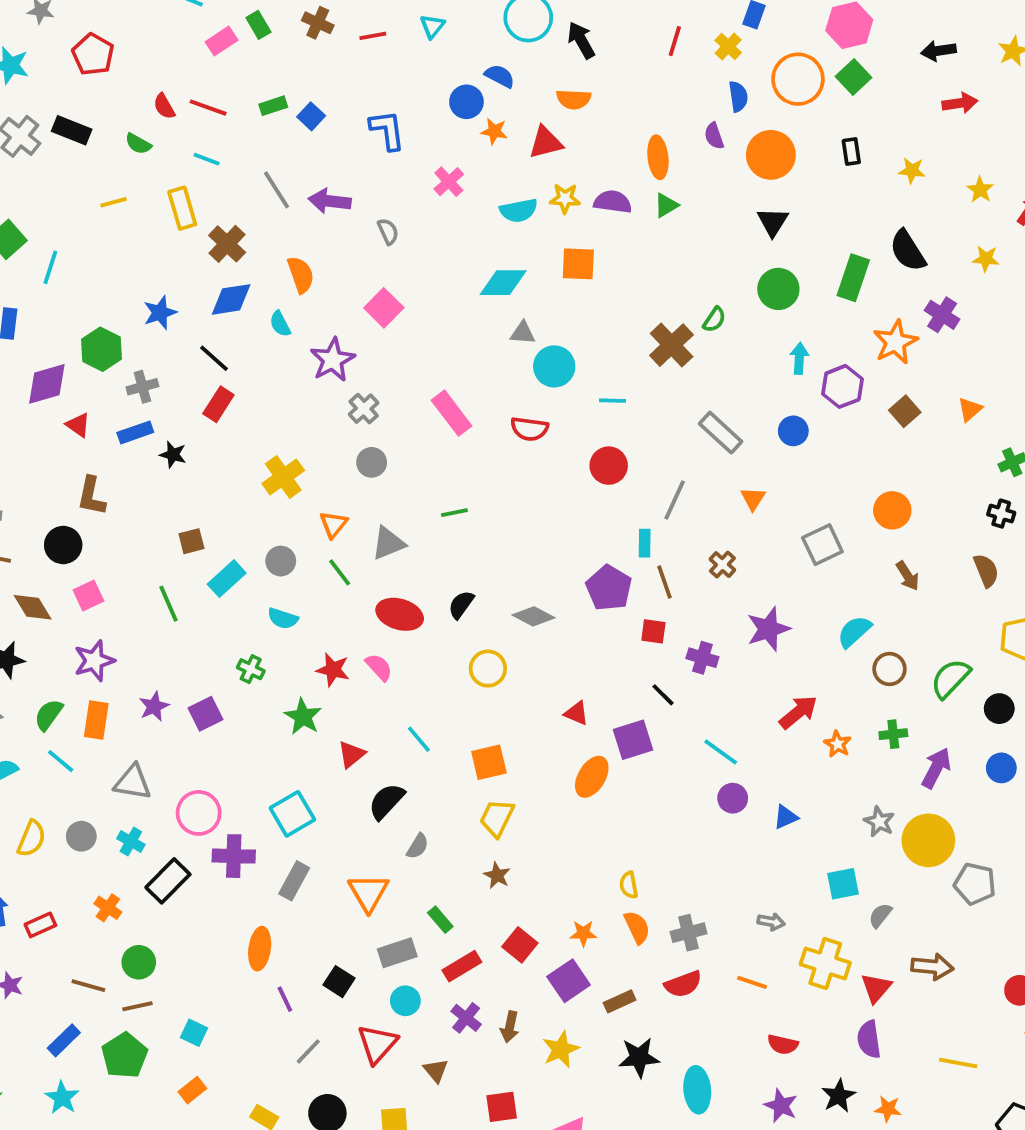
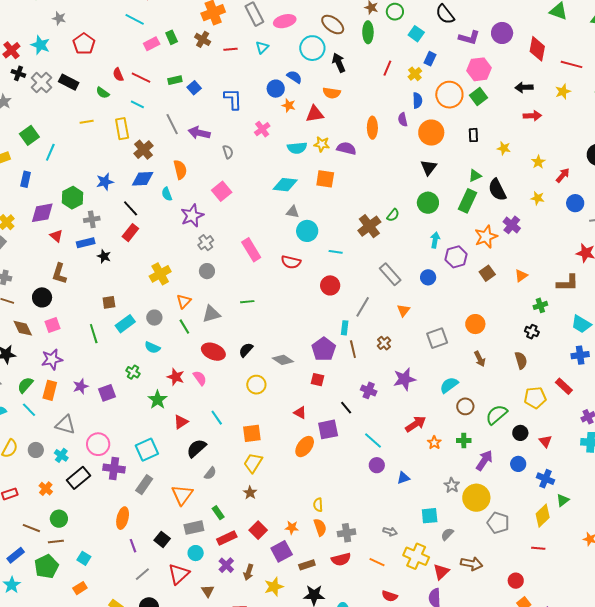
green triangle: (666, 205) -> (475, 176), moved
red square: (653, 631) -> (318, 380), moved

